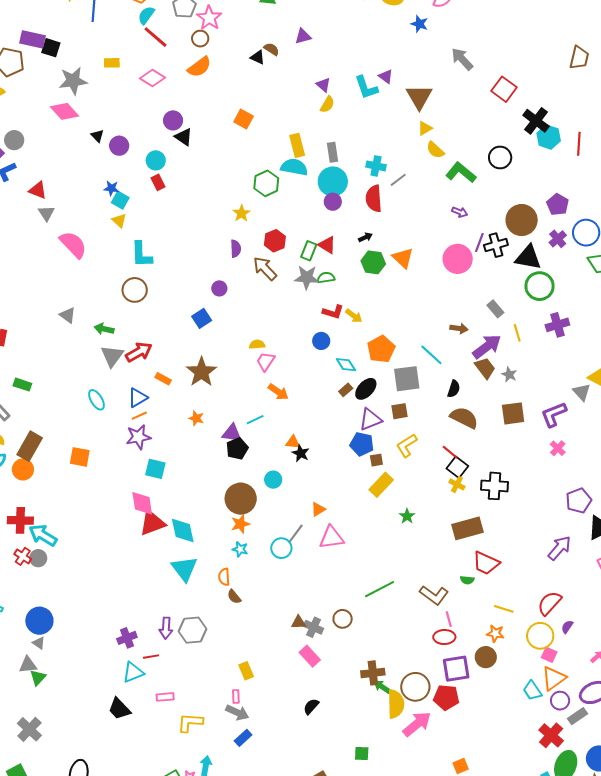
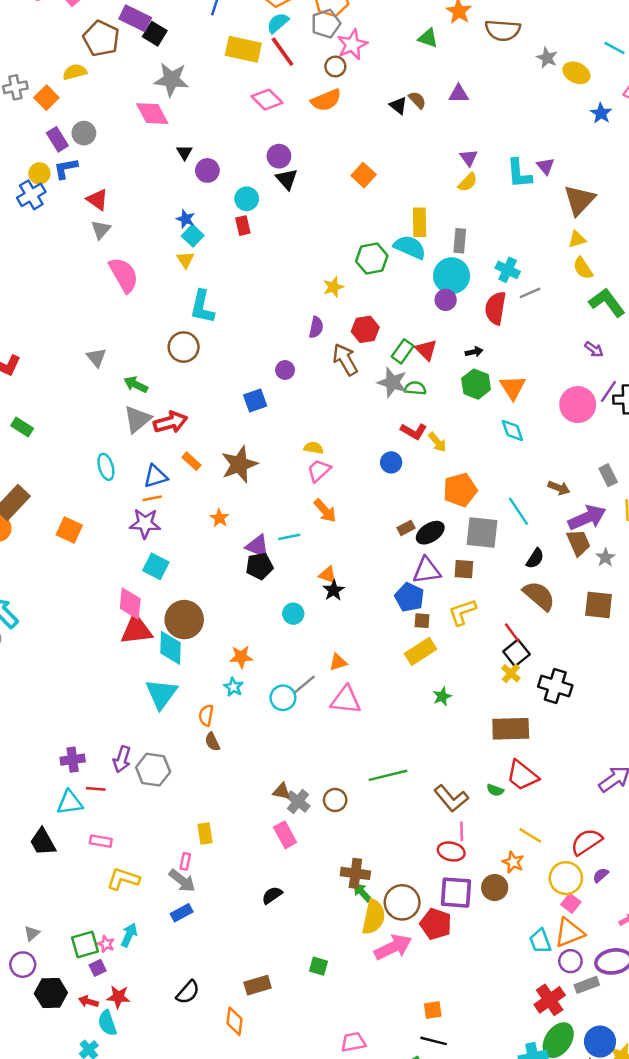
yellow rectangle: (112, 63) -> (243, 49), moved, size x1.8
cyan diamond: (346, 365) -> (512, 431), moved
brown circle: (241, 499) -> (184, 620), moved

